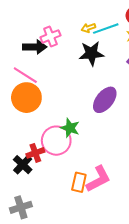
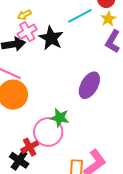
yellow arrow: (88, 28) -> (24, 15), moved
black star: (91, 53) -> (51, 38), moved, turned -30

